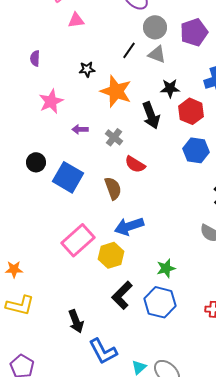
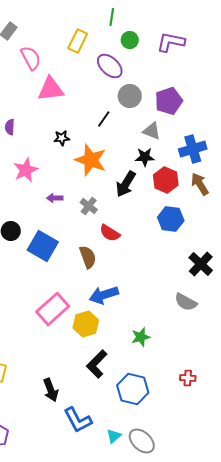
pink triangle: (76, 20) -> (51, 89), size x1.6
gray triangle: (157, 54) -> (152, 131), moved
black arrow: (151, 115) -> (126, 184), turned 52
blue hexagon: (160, 302) -> (133, 389), moved

